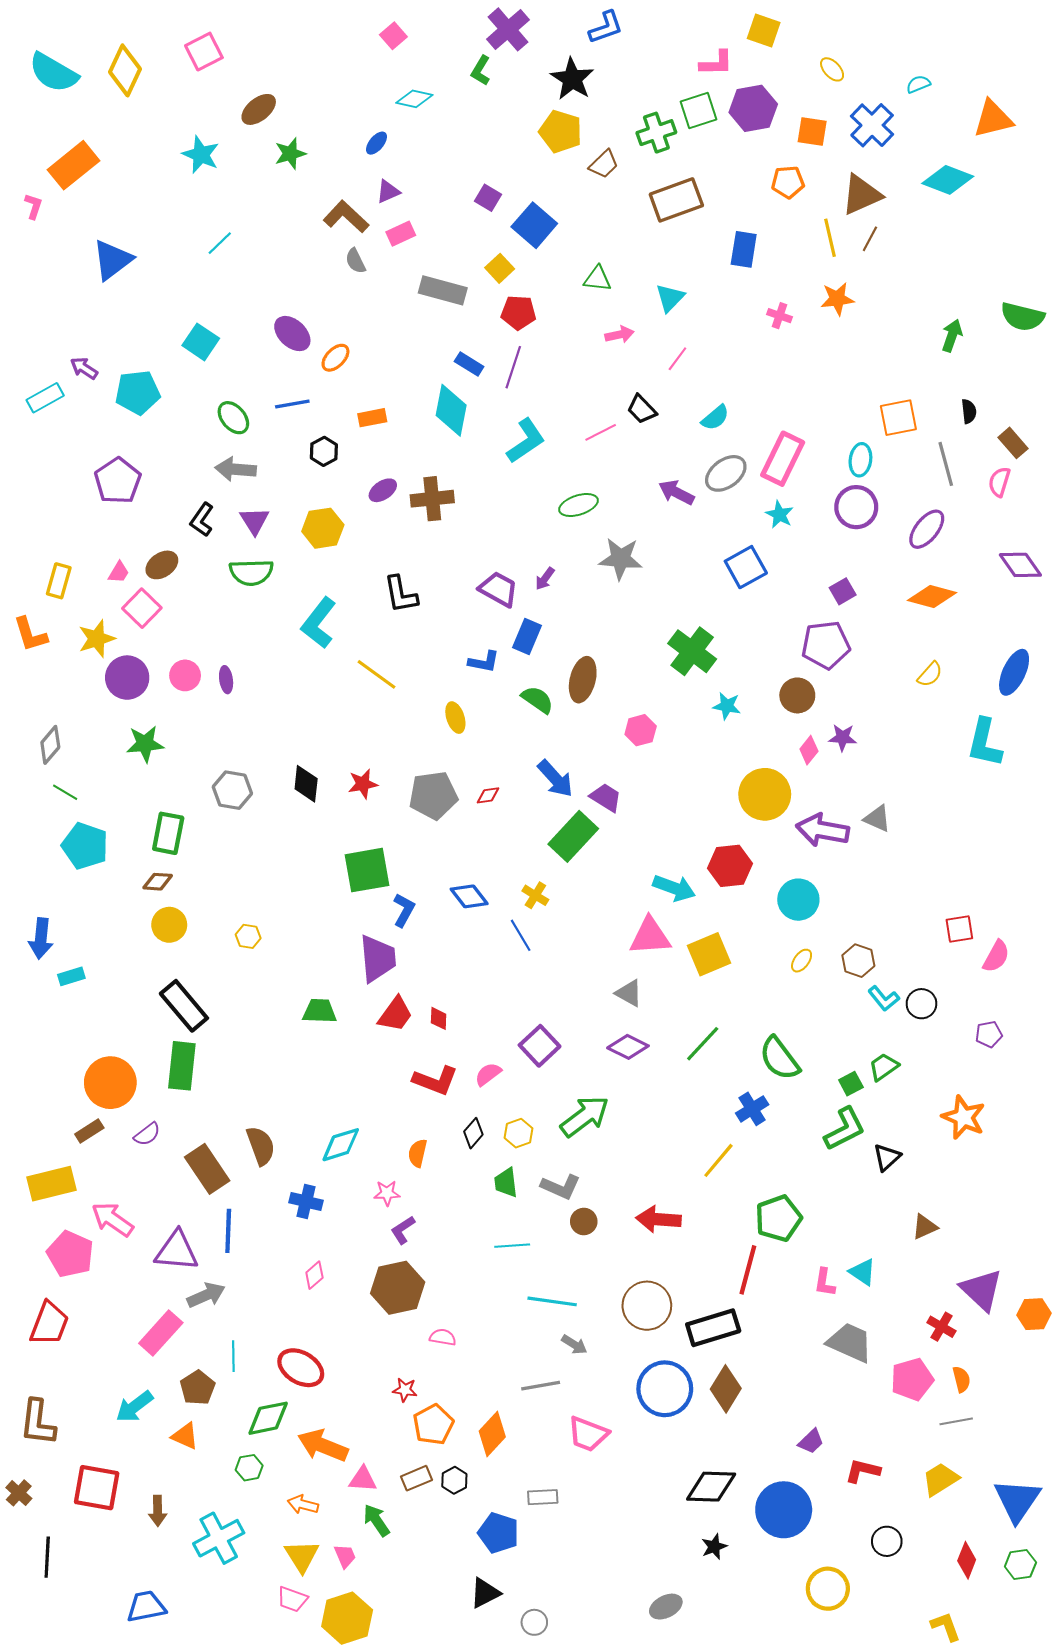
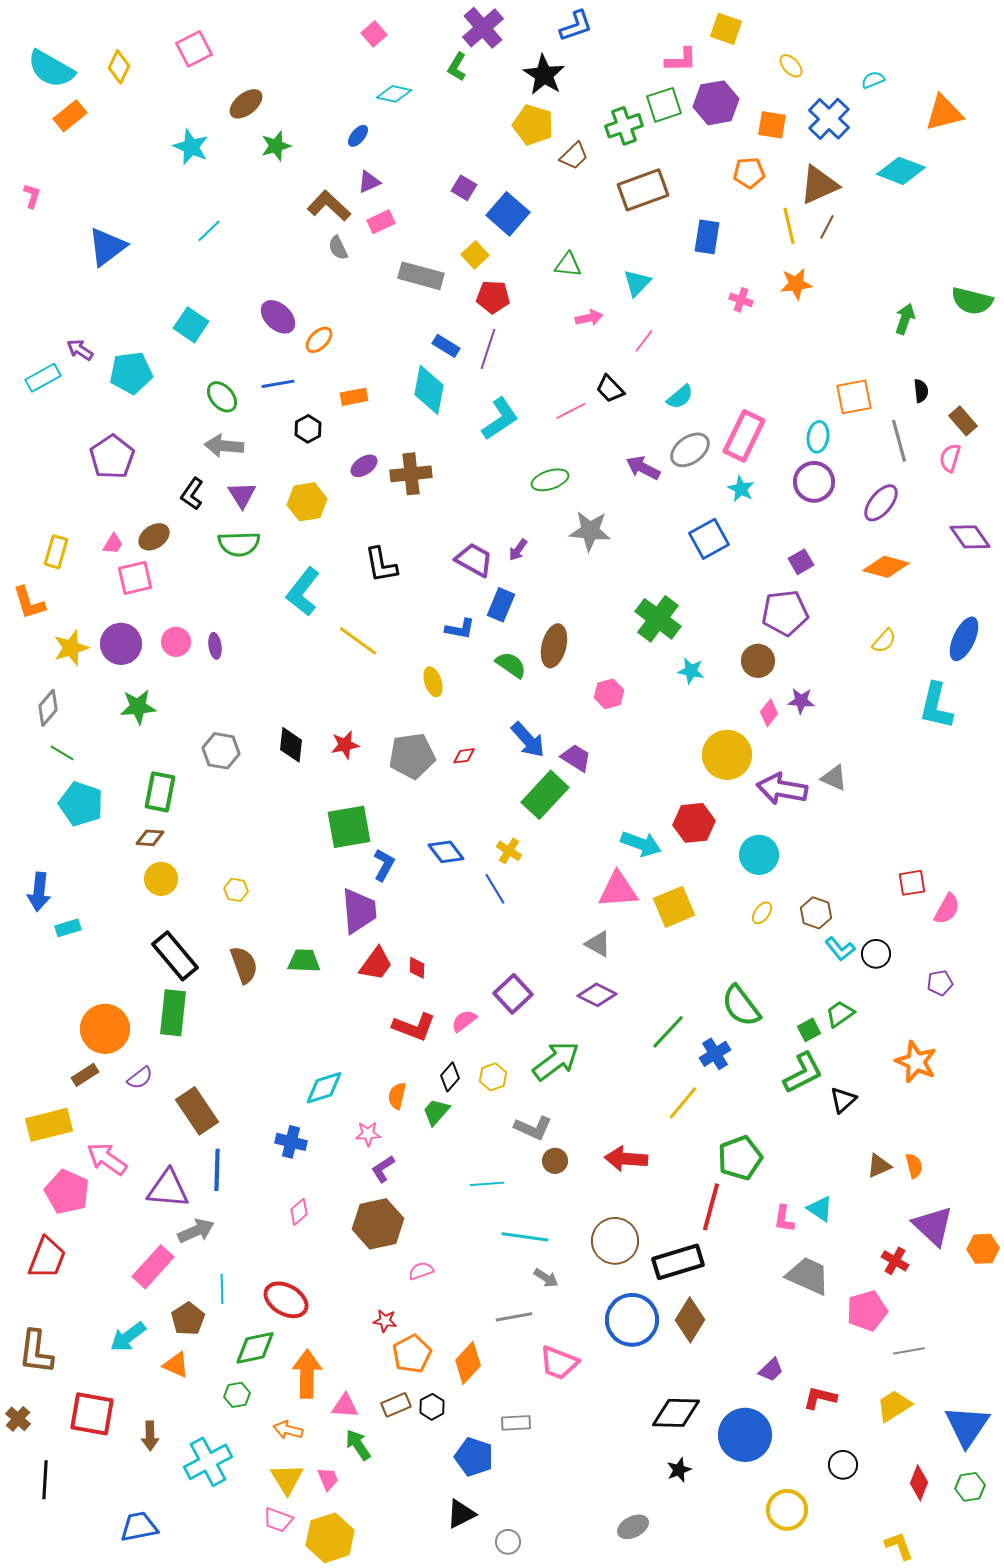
yellow diamond: (125, 70) -> (119, 67), size x0.7
orange rectangle: (73, 165) -> (70, 116), moved, size x0.7
pink square: (142, 608) -> (135, 578), turned 33
yellow star: (97, 639) -> (71, 648), moved
green line: (703, 1044) -> (668, 1032), moved
brown semicircle: (261, 1146) -> (244, 965), moved
green trapezoid: (506, 1183) -> (436, 1112), moved, turned 48
pink semicircle: (443, 1337) -> (421, 1271), turned -30
orange semicircle: (961, 1379) -> (914, 1166), moved
orange arrow: (323, 1446) -> (307, 1374), turned 69

